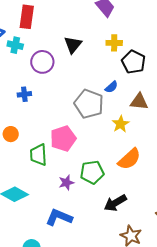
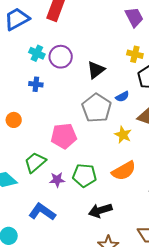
cyan cross: (15, 45) -> (37, 53), moved
black triangle: (73, 45) -> (96, 70), moved
yellow star: (121, 124) -> (123, 135), turned -30
green trapezoid: (38, 155) -> (35, 162), moved, turned 40

